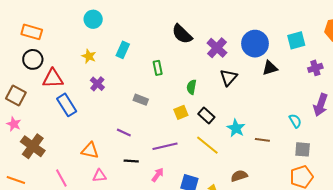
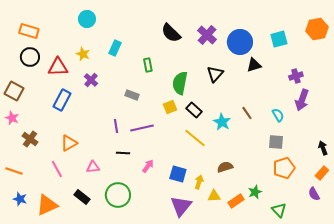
purple cross: (217, 48) -> (207, 35), moved
purple cross: (315, 68) -> (296, 76), moved
red triangle: (53, 78) -> (58, 67), moved
green semicircle: (192, 87) -> (180, 83), size x1.6
blue rectangle: (67, 105) -> (62, 100), turned 60
purple line: (124, 132) -> (116, 126), turned 56
brown line: (262, 140) -> (247, 113), moved, turned 48
brown cross: (33, 146) -> (30, 139), size x0.7
purple line: (165, 146) -> (142, 128), moved
gray square: (303, 149) -> (276, 142), moved
orange triangle: (90, 150) -> (69, 143), moved, turned -42

